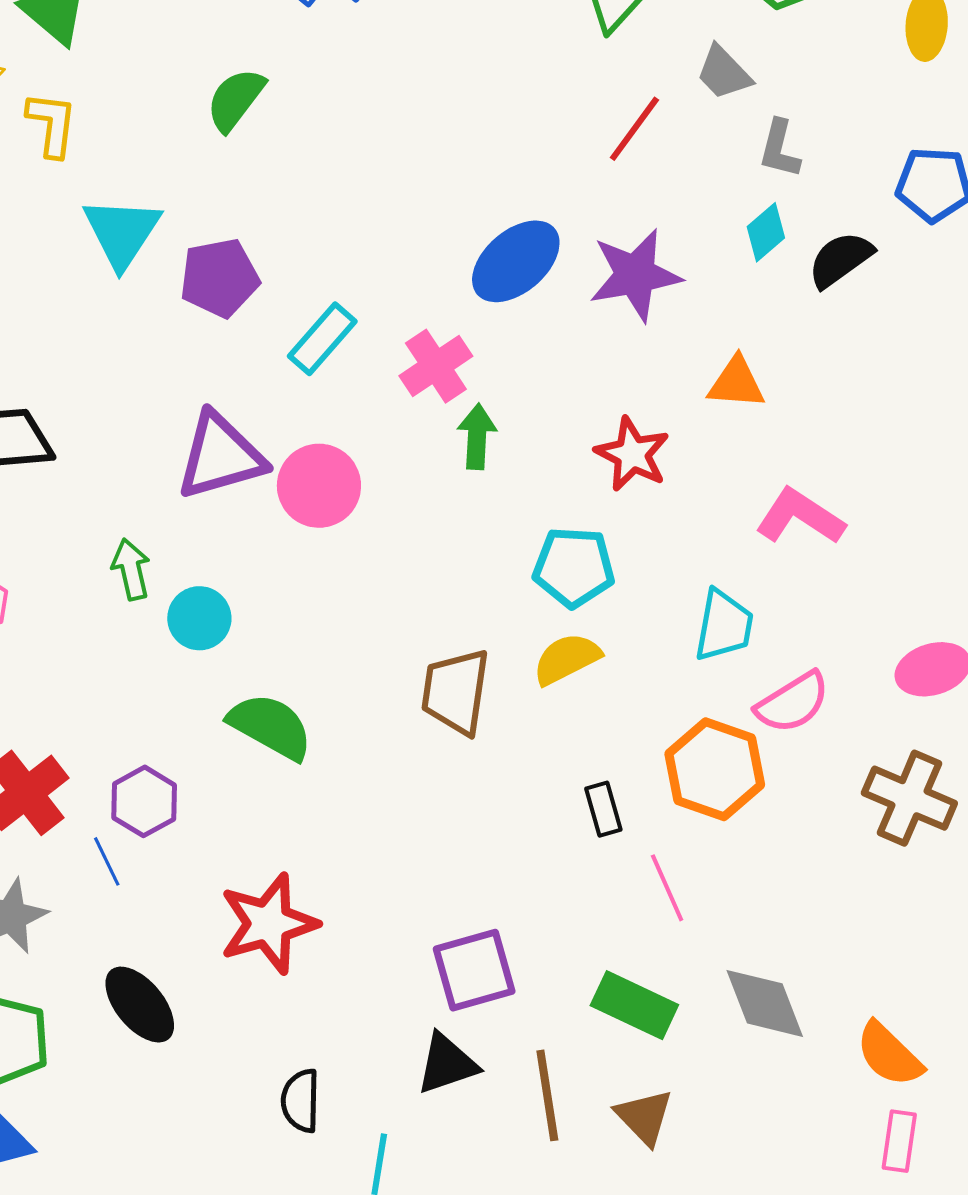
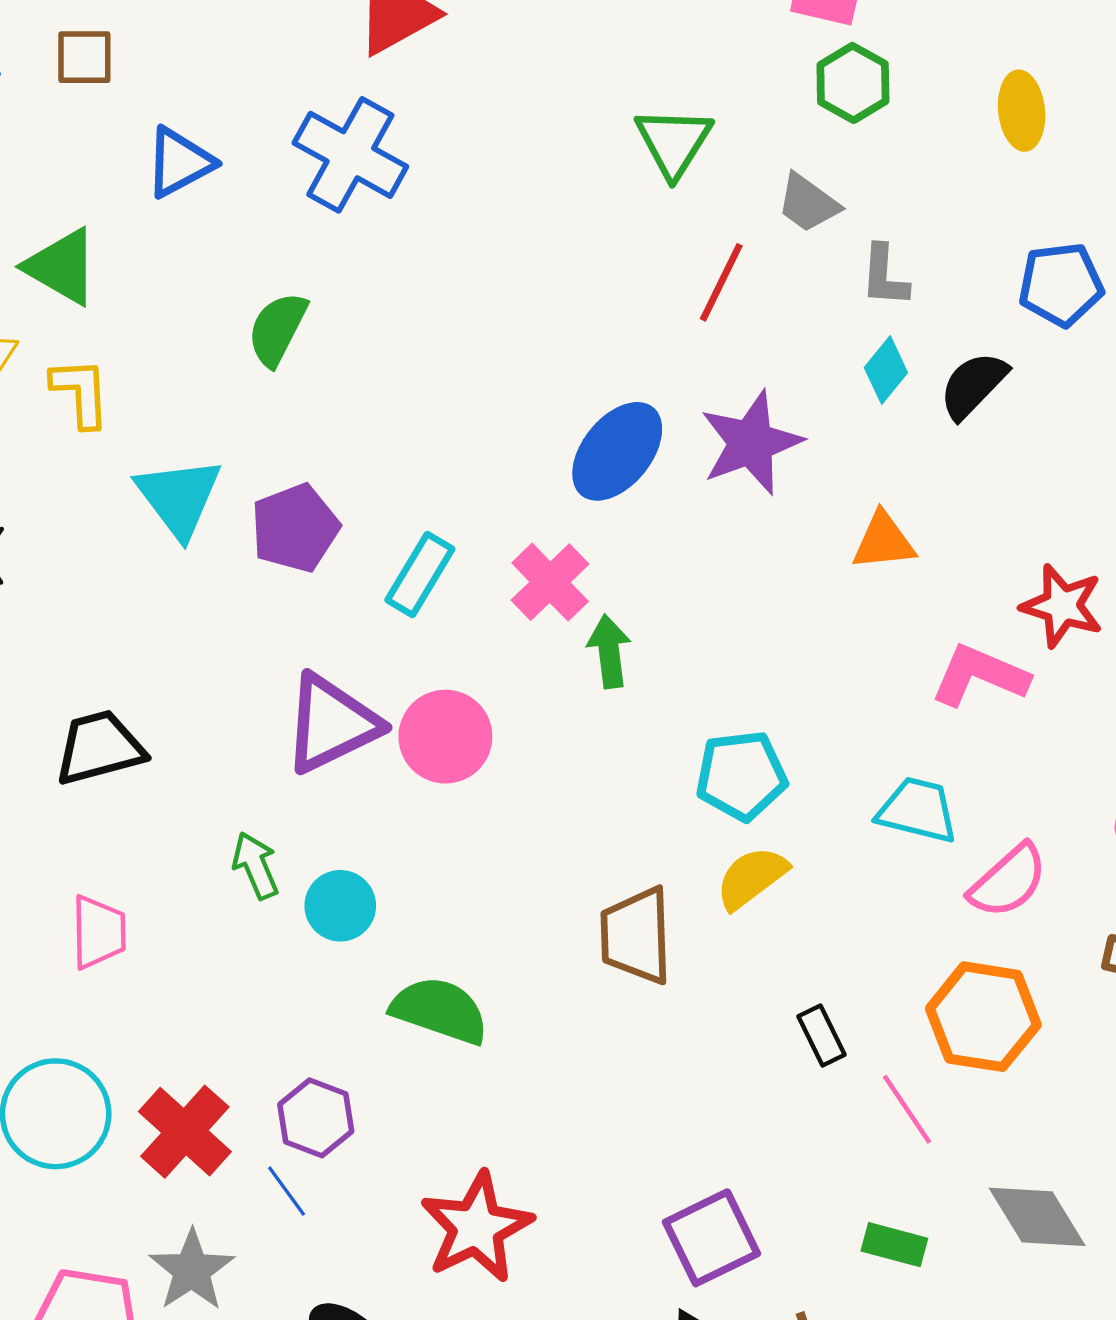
red star: (632, 454) -> (1062, 606), moved
cyan trapezoid: (724, 626) -> (918, 810), turned -76
orange hexagon: (715, 769) -> (983, 1017), moved
green rectangle: (634, 1005) -> (894, 1245), size x0.7

